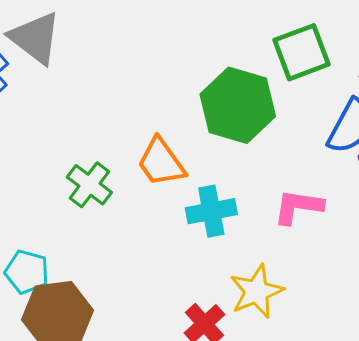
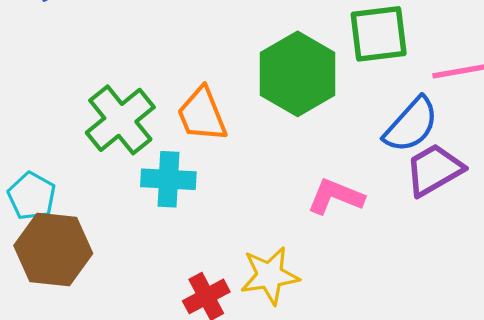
green cross: (89, 185) -> (120, 120), size x1.4
cyan cross: (211, 211) -> (168, 179), moved

